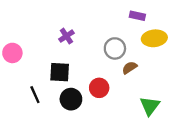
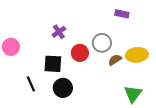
yellow ellipse: (154, 38) -> (137, 55), moved
red circle: (99, 88) -> (80, 53), moved

